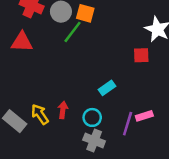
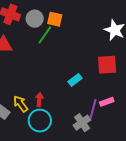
red square: (141, 55) -> (107, 65), moved, size x1.5
cyan circle: (92, 117) -> (40, 121), moved, size x1.5
gray cross: (94, 140) -> (82, 123), moved, turned 36

